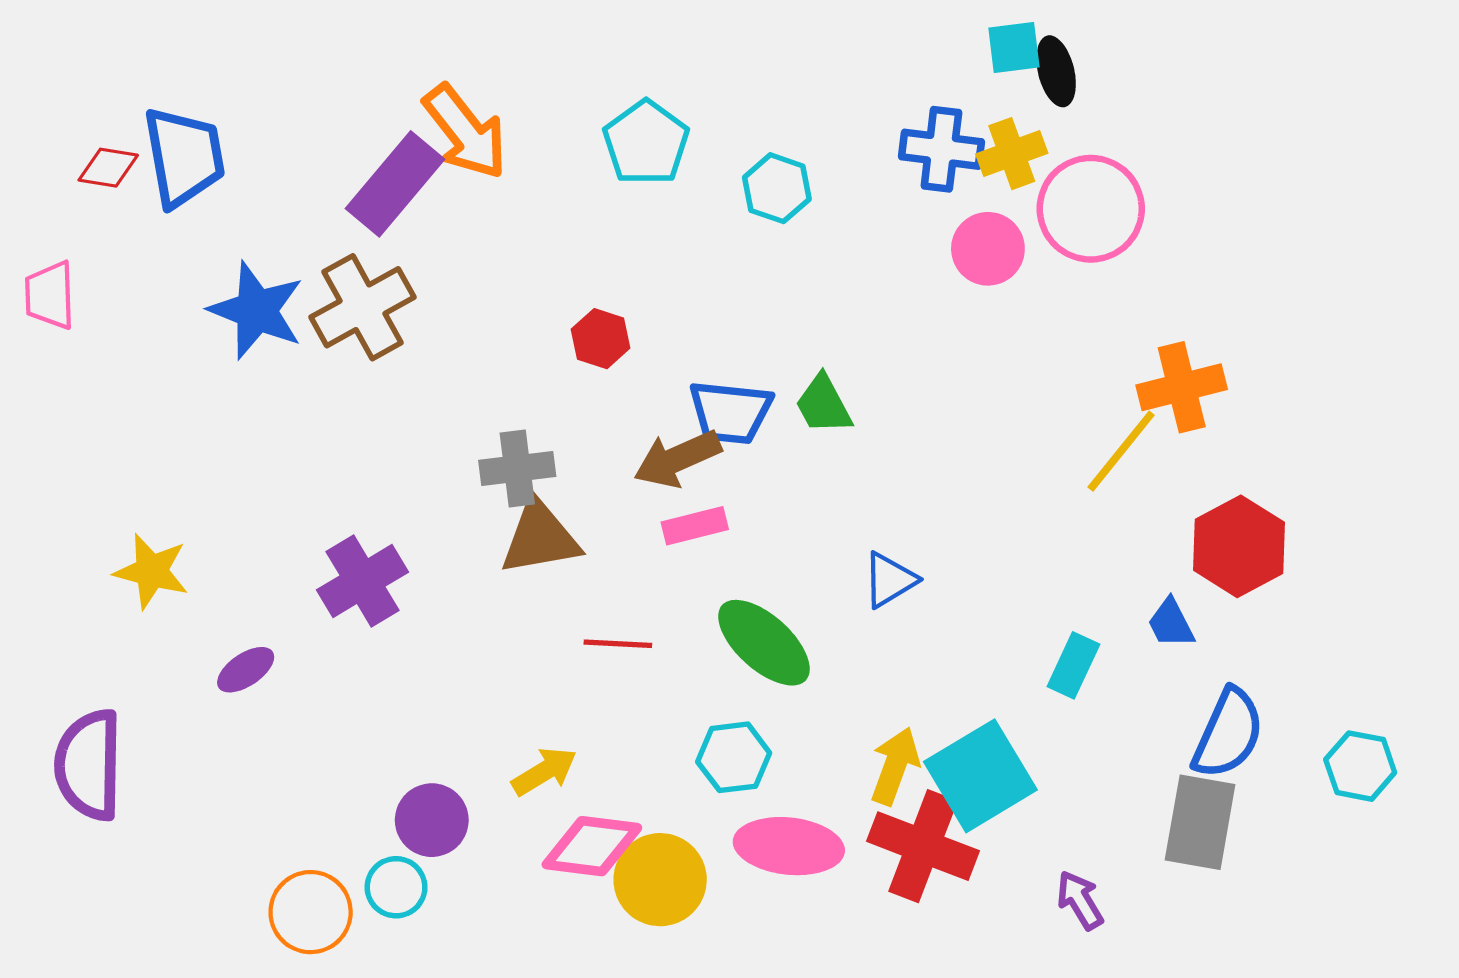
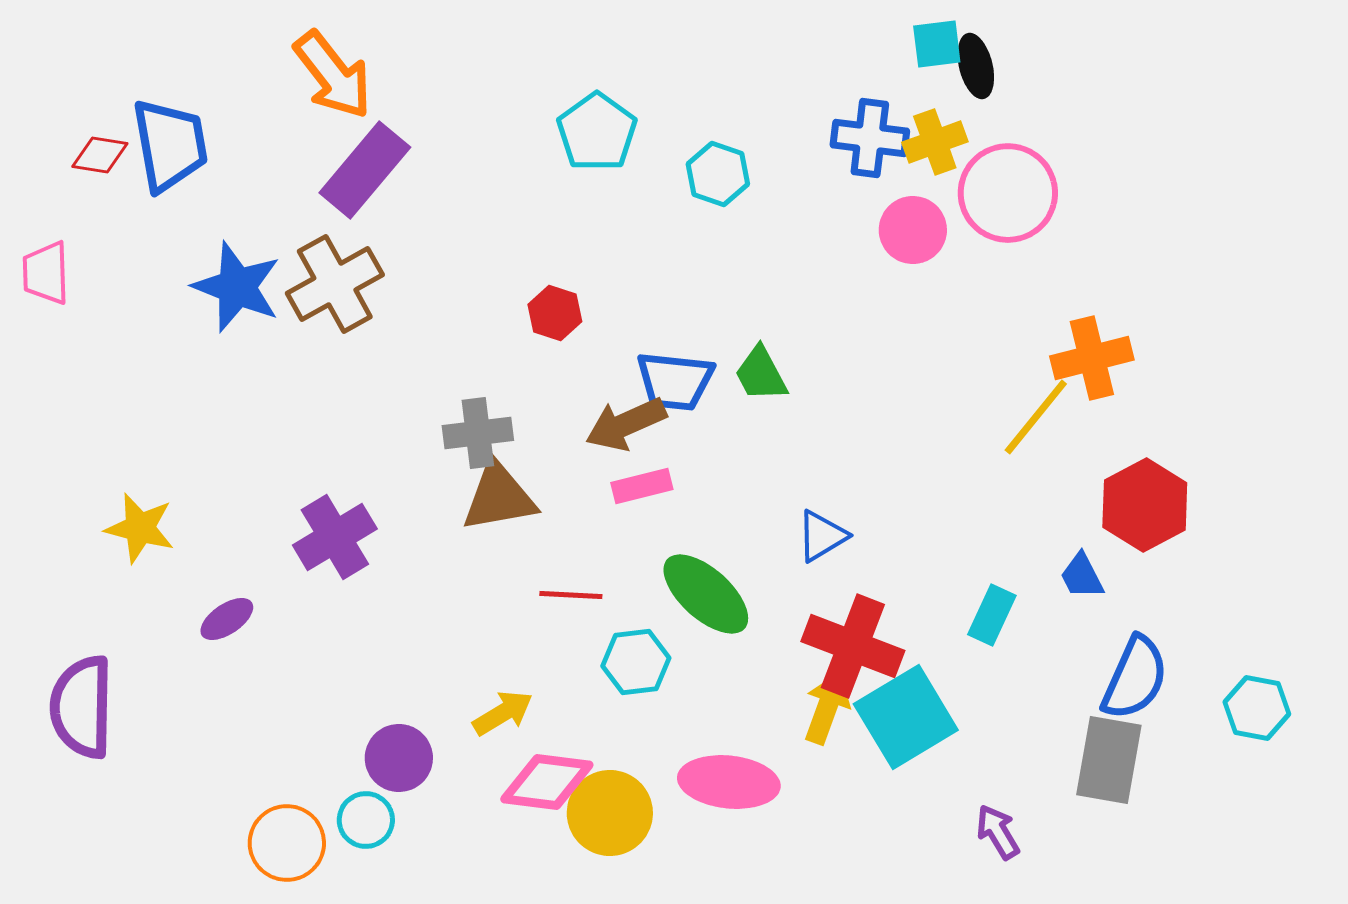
orange arrow: (465, 132) -> (333, 75), moved
cyan hexagon: (734, 757) -> (636, 662), moved
red cross: (923, 846) -> (853, 646), moved

